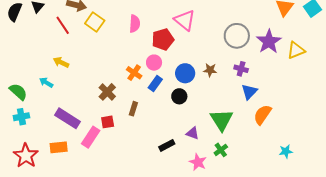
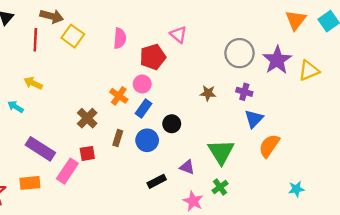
pink triangle: (185, 20) -> (178, 35), size x0.7
red line: (63, 25) -> (35, 40), turned 36
blue circle: (185, 73) -> (147, 140), moved

